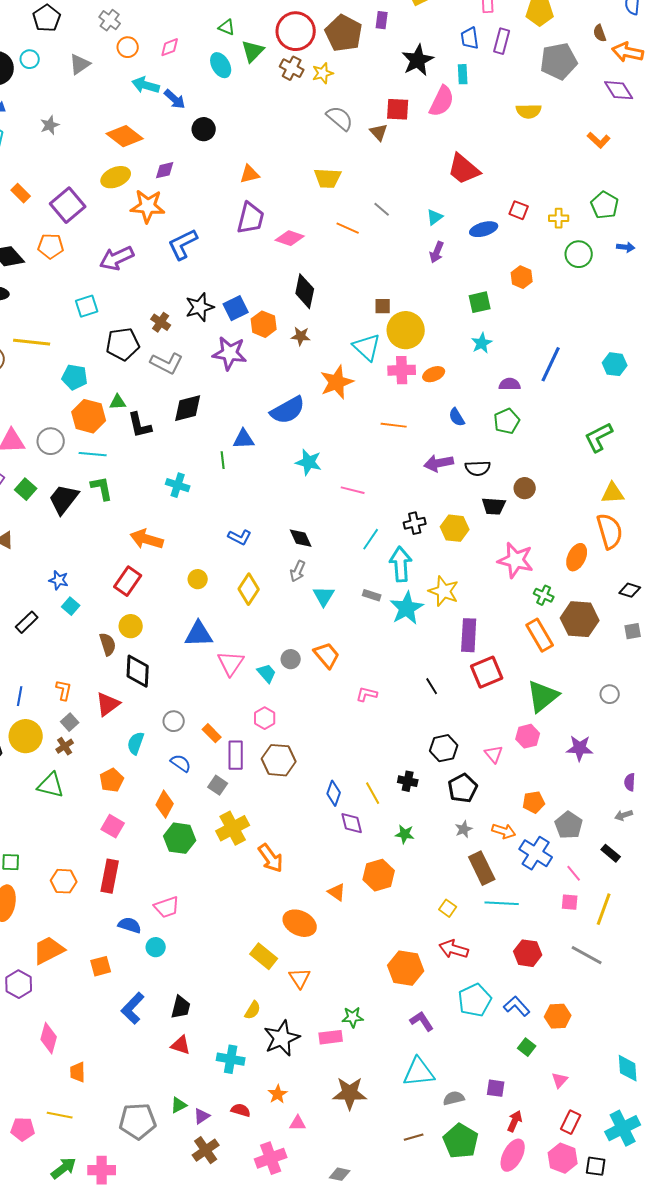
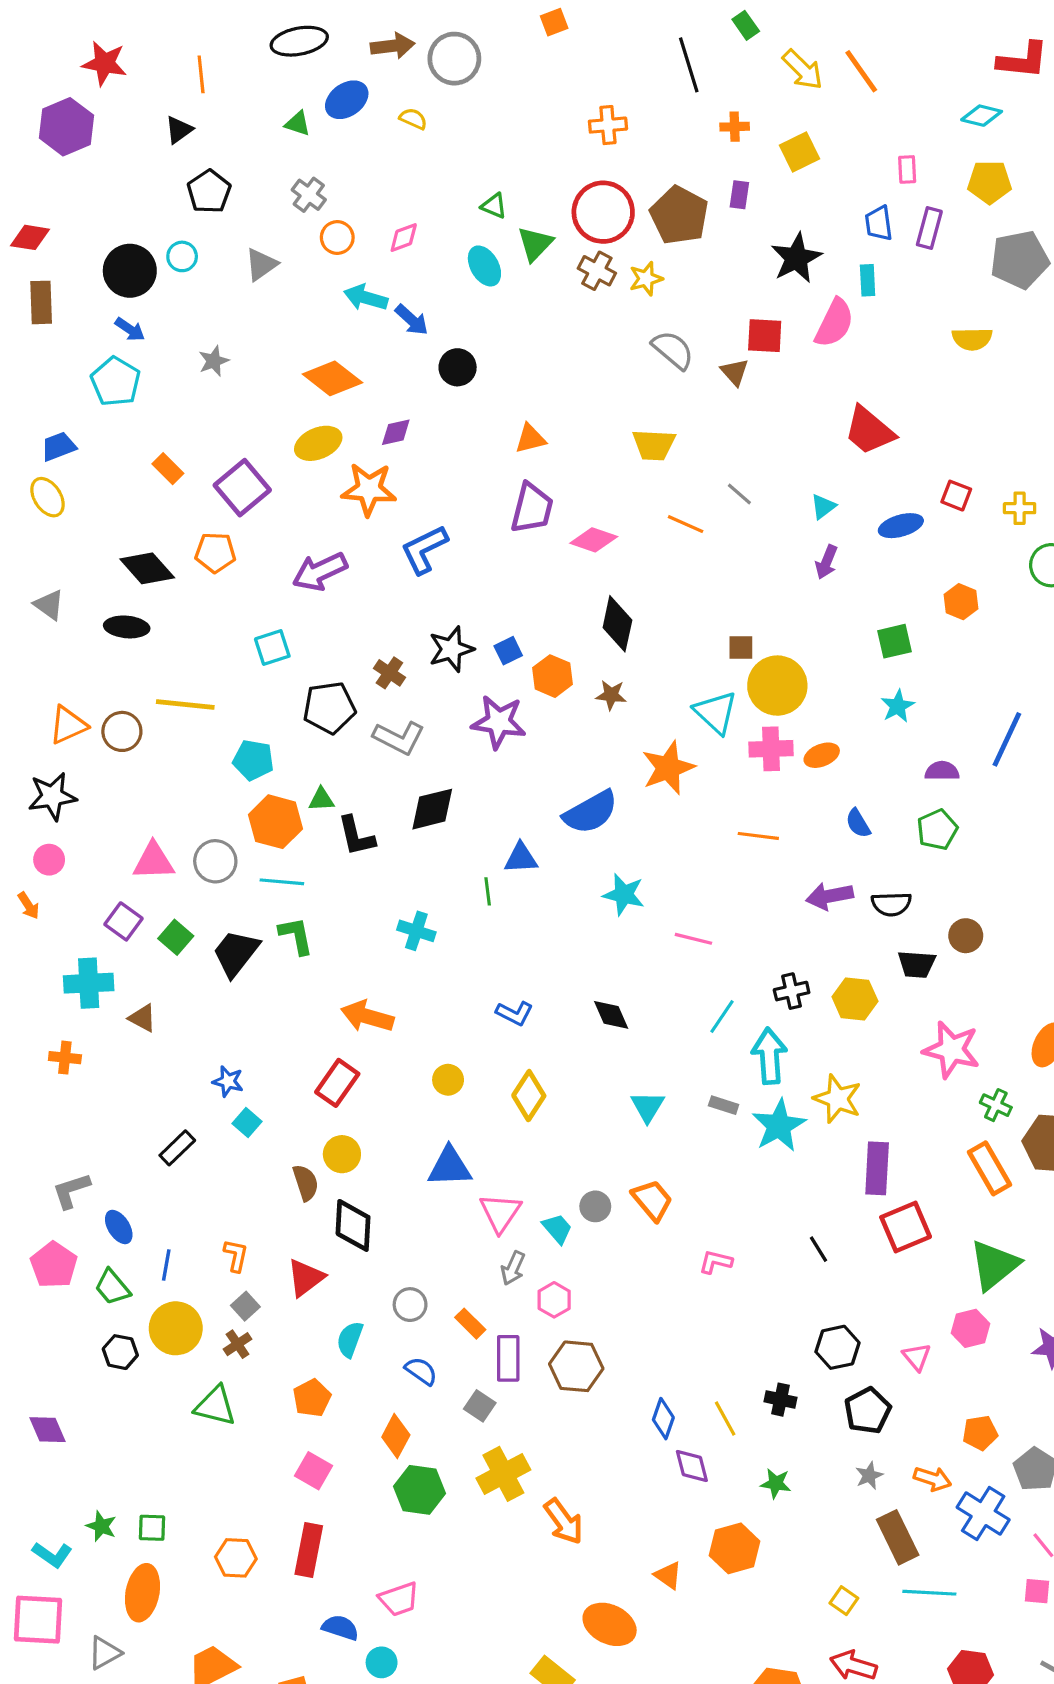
blue square: (236, 308) -> (508, 651), size x0.7
gray arrow: (298, 571) -> (513, 1268), moved

